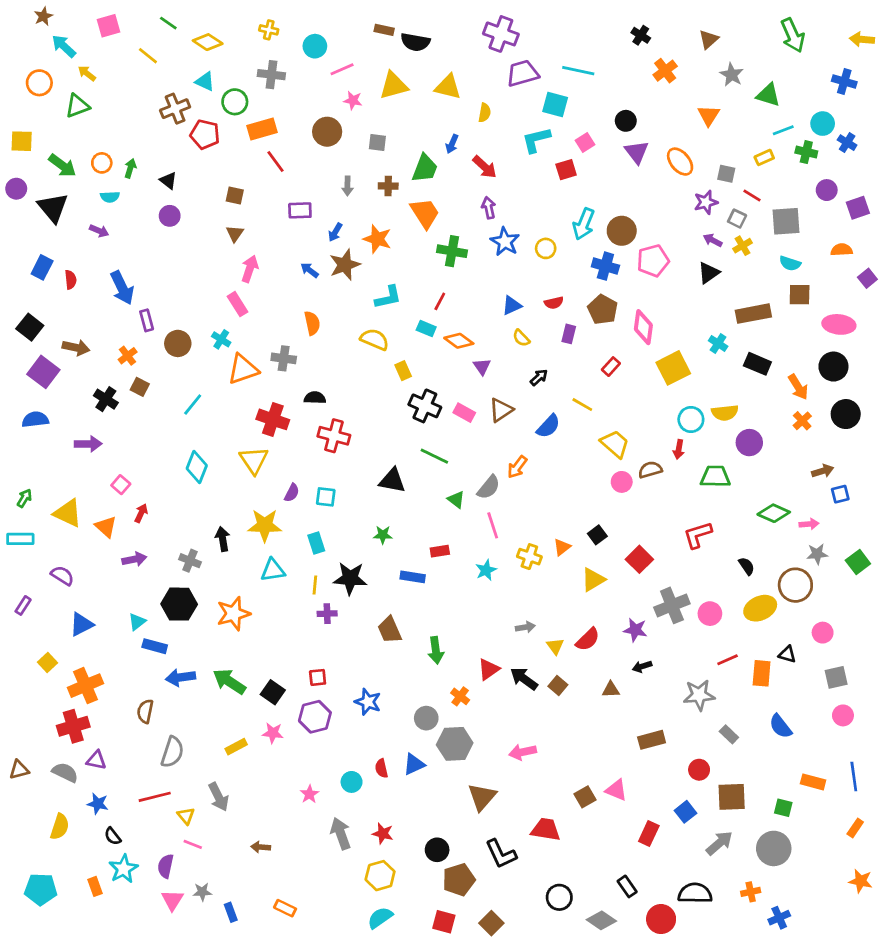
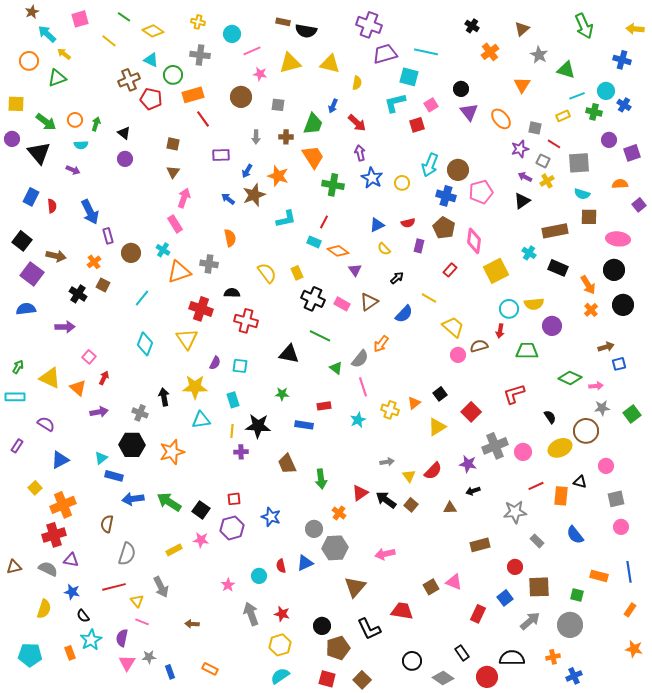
yellow semicircle: (375, 339) -> (267, 273), moved, turned 30

